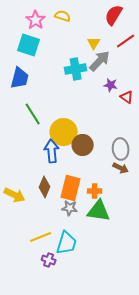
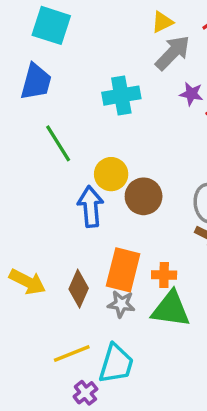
yellow triangle: (94, 43) -> (162, 22), turned 32
cyan cross: (76, 69) -> (121, 96), moved
yellow circle: (64, 132) -> (111, 174), size x0.7
brown diamond: (45, 187) -> (79, 289), moved
purple cross: (49, 260) -> (85, 393), turned 32

